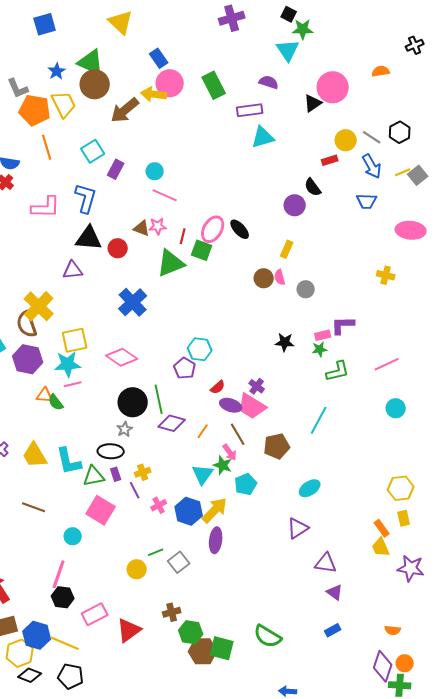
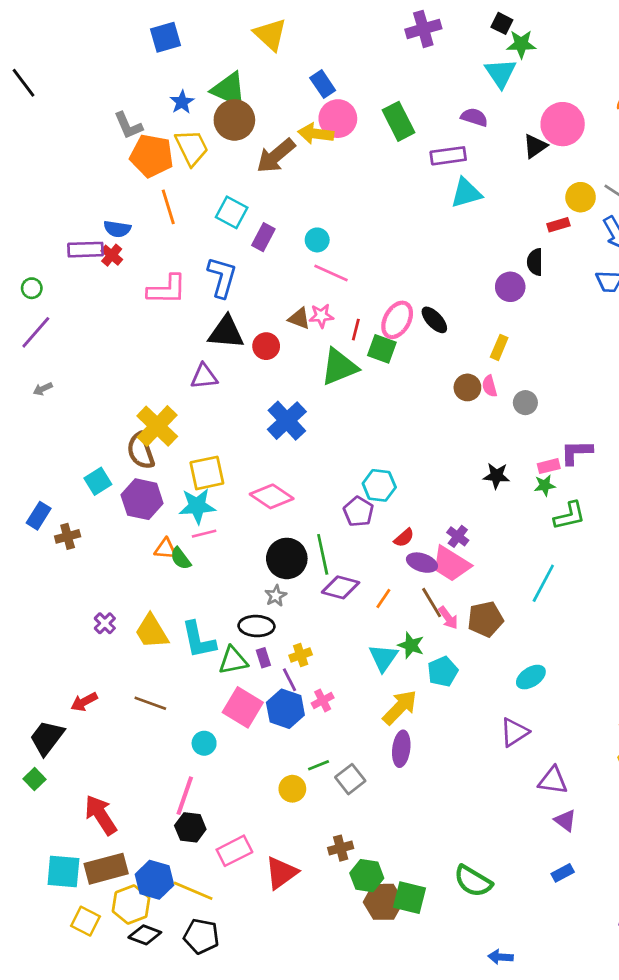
cyan square: (93, 151) -> (232, 212), turned -30
black semicircle: (313, 187) -> (535, 262), turned 36
pink arrow: (230, 452) -> (448, 618), moved
blue hexagon: (189, 511) -> (285, 709), moved

